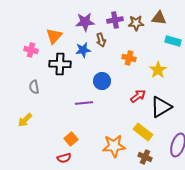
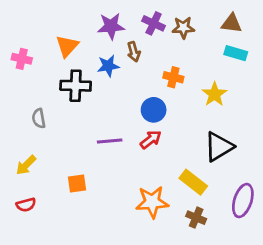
brown triangle: (159, 18) -> (232, 23), moved
purple cross: (115, 20) -> (154, 23), turned 35
pink cross: (31, 50) -> (22, 59), moved
blue circle: (102, 81) -> (154, 110), moved
red arrow: (138, 96) -> (151, 140), moved
orange square: (71, 139) -> (77, 184), moved, turned 32
red semicircle: (64, 158) -> (26, 205), moved

